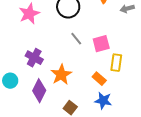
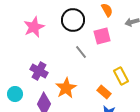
pink square: (101, 44) -> (102, 36), moved
yellow rectangle: (116, 63) -> (121, 76), turned -36

